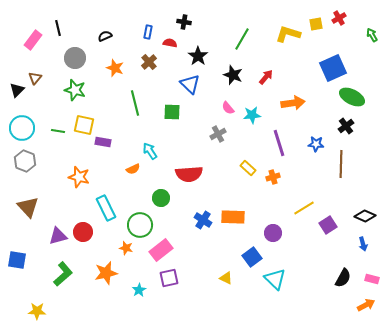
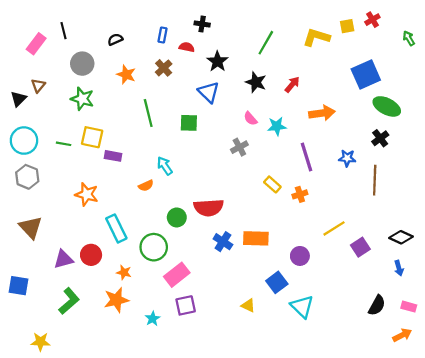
red semicircle: (189, 174) -> (209, 208), moved
orange star: (126, 248) -> (124, 272), moved

